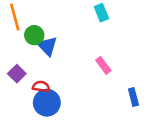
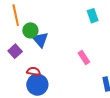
cyan rectangle: (101, 13) -> (93, 16), moved
purple square: (17, 74) -> (15, 51), moved

